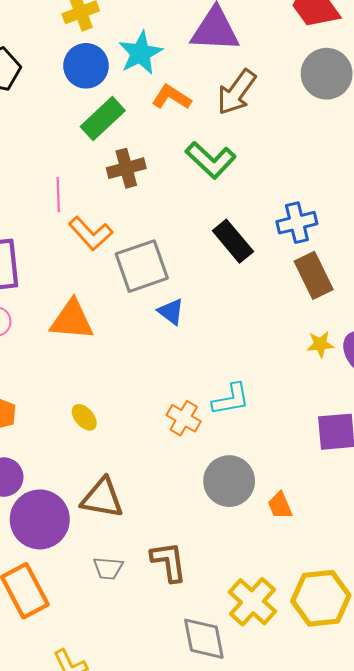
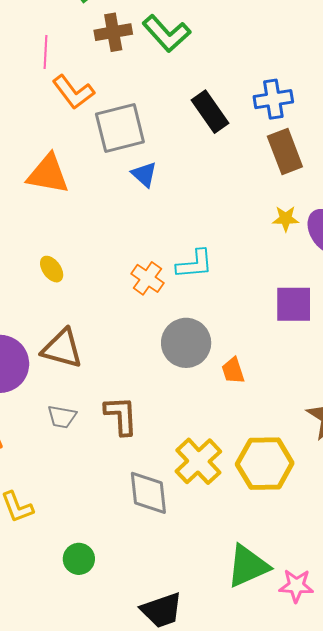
green L-shape: (211, 160) -> (166, 33), moved

